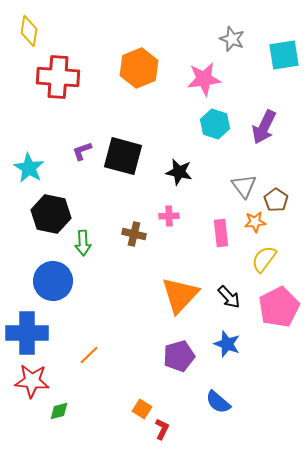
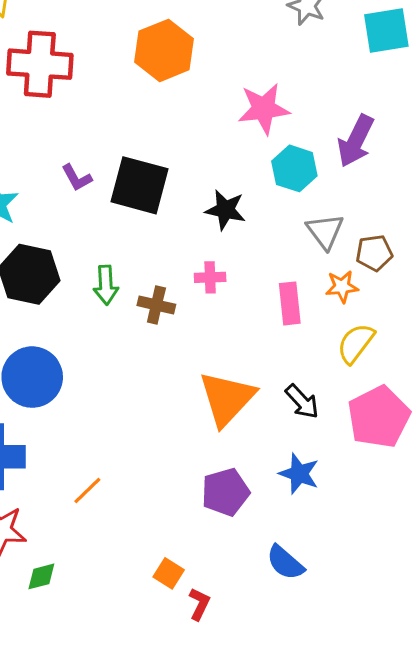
pink star: (204, 79) -> (264, 109), moved
cyan hexagon: (215, 124) -> (294, 168), moved
purple L-shape: (82, 151) -> (77, 178), turned -100
brown pentagon: (276, 200) -> (374, 253), turned 30
green arrow: (83, 243) -> (106, 285), moved

